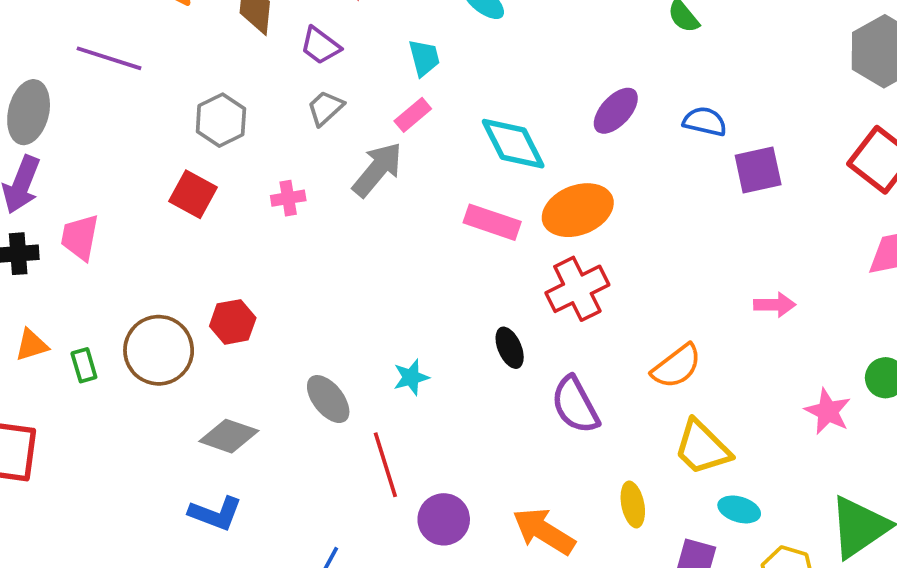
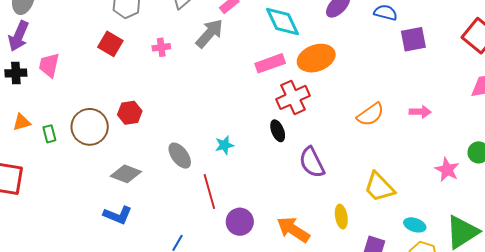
pink rectangle: (492, 222) -> (270, 63), turned -40
red cross: (577, 289) -> (293, 97), moved
orange semicircle: (677, 366) -> (370, 114), moved
cyan ellipse: (739, 509) -> (415, 225), moved

